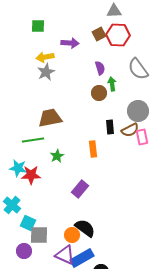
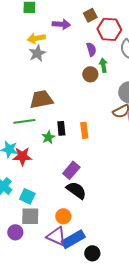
red hexagon: (118, 35) -> (109, 29), moved
black rectangle: (110, 127) -> (61, 128), moved
cyan square: (28, 223) -> (27, 196), moved
black semicircle: (85, 228) -> (76, 190), moved

